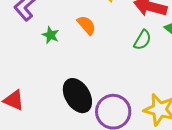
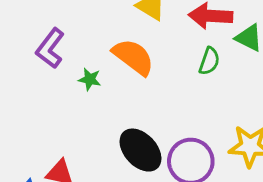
orange semicircle: (86, 25) -> (133, 57), size x1.6

